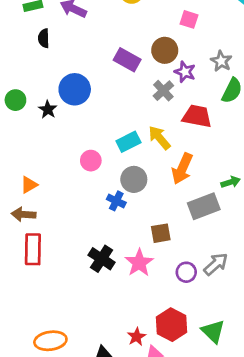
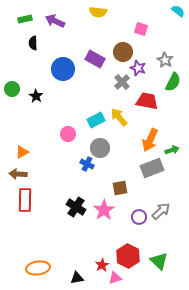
blue circle: (75, 89) -> (63, 69), moved
orange arrow: (182, 169) -> (150, 140), moved

